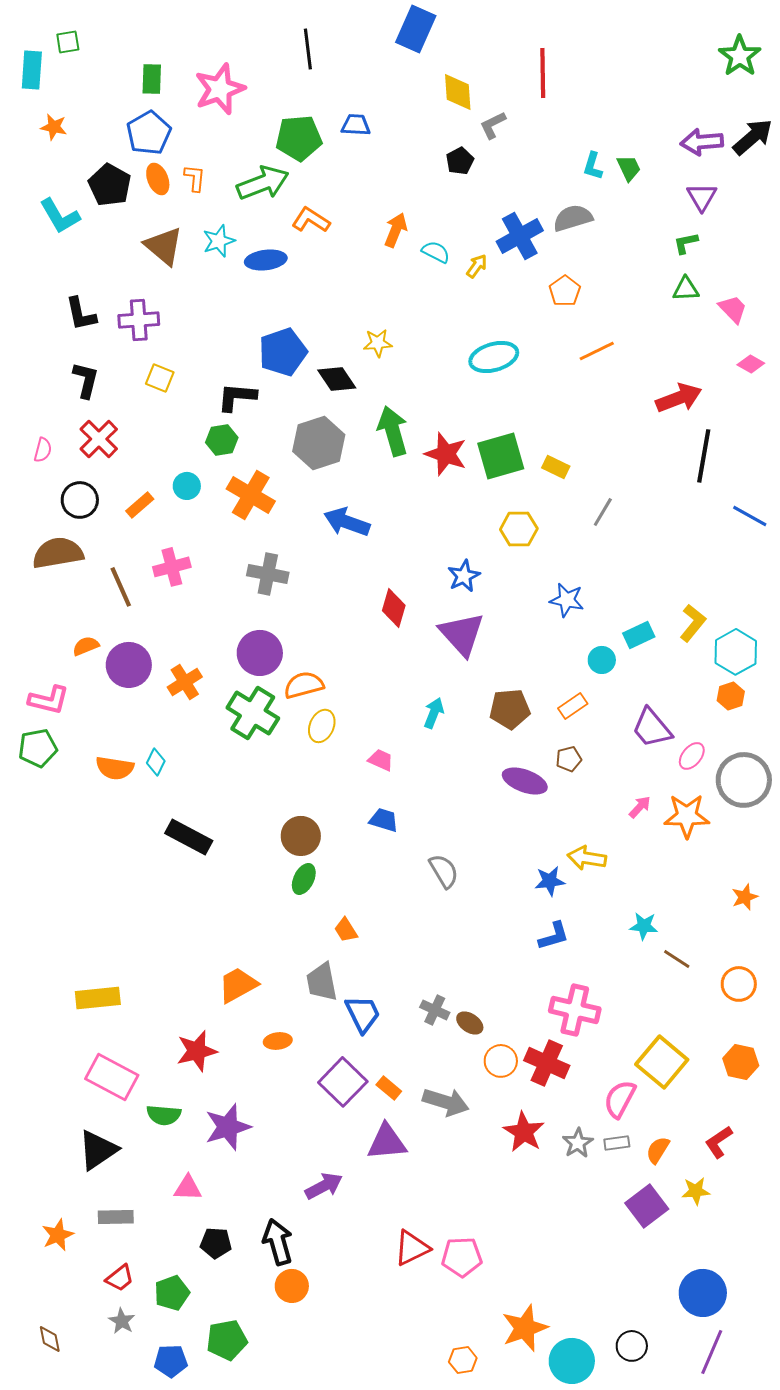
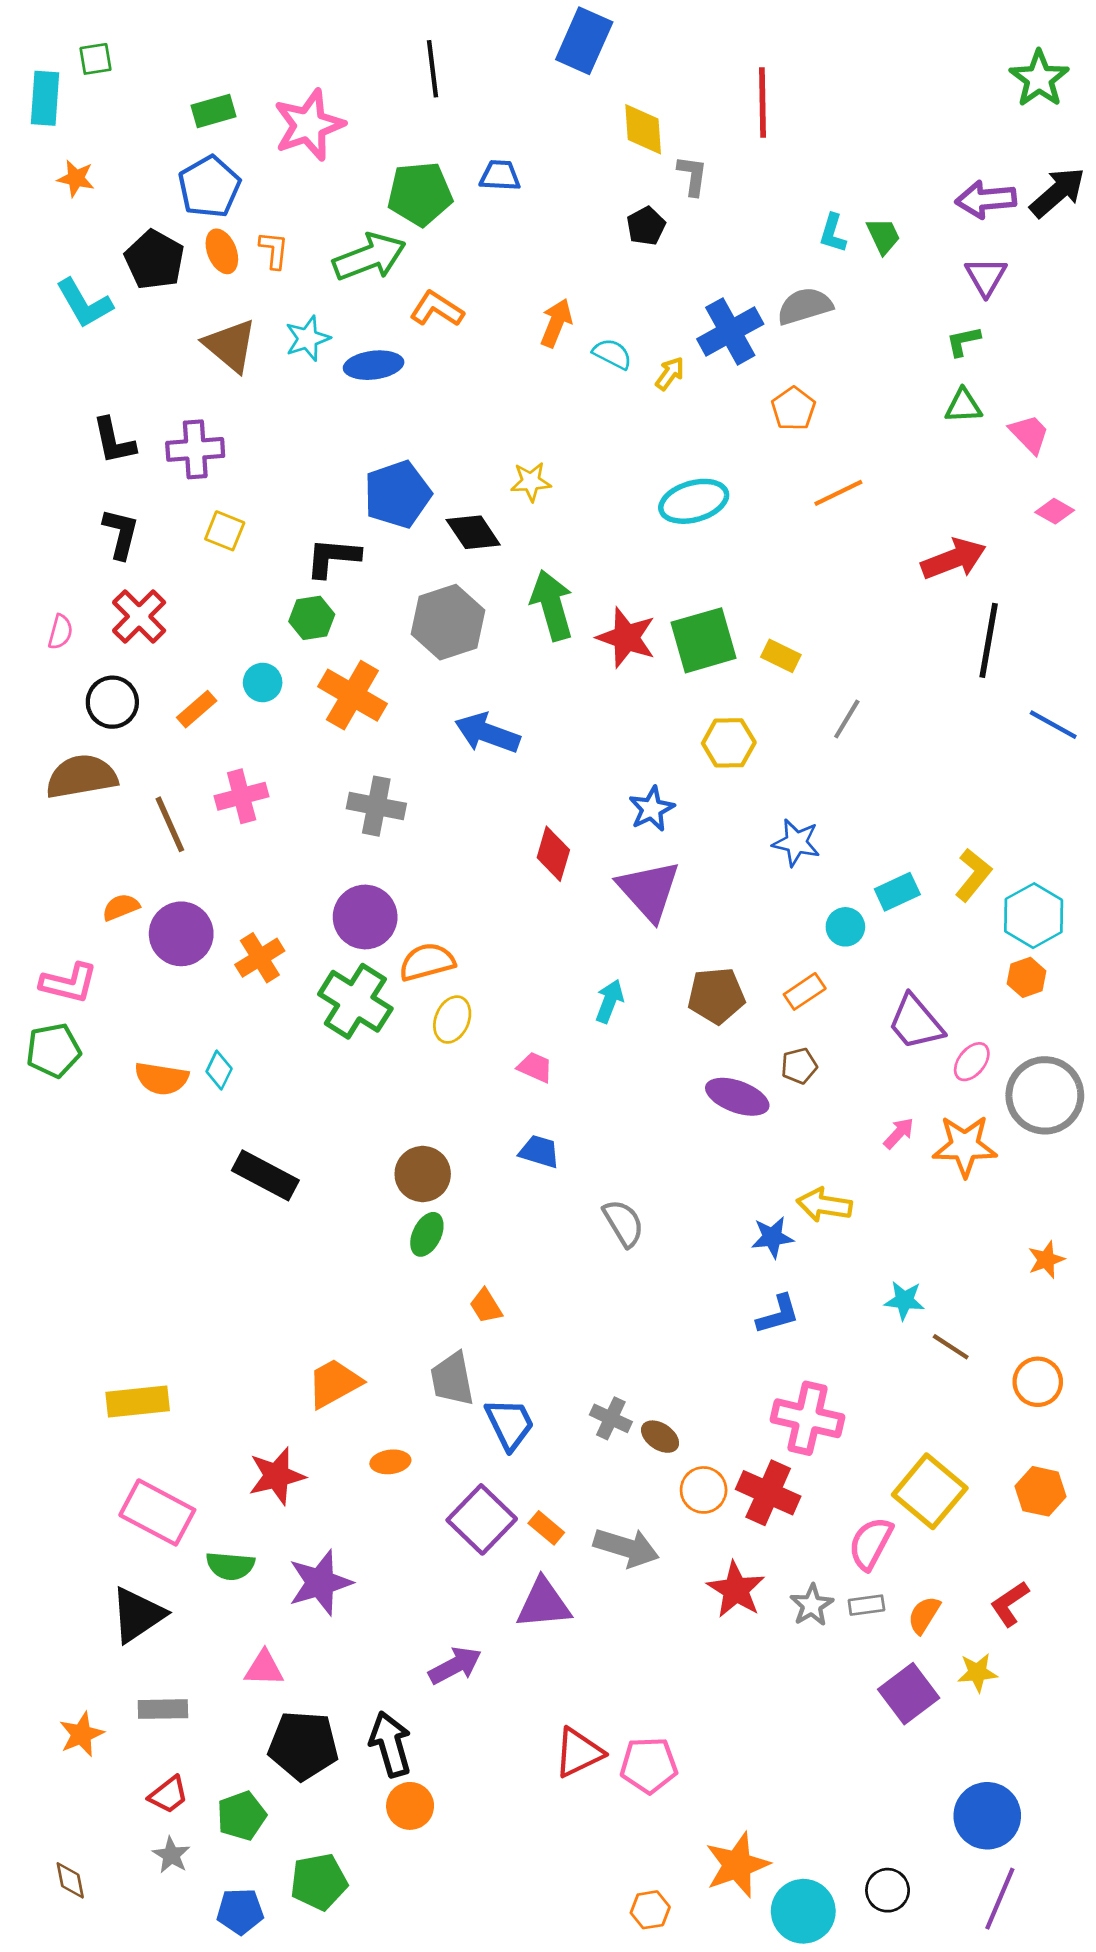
green rectangle: (152, 79) -> (213, 111), turned 72
gray L-shape: (493, 125) -> (692, 176), turned 124
black pentagon: (216, 1243) -> (303, 1746), size x1.6

